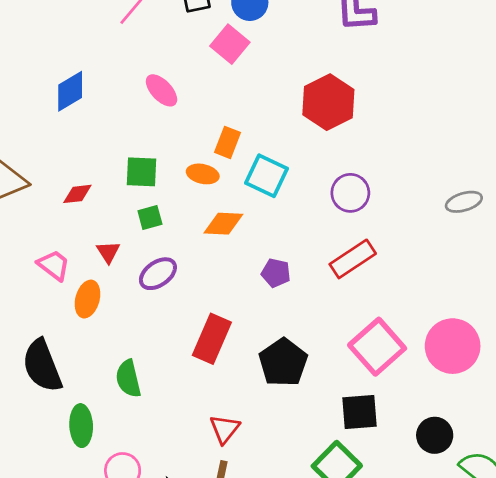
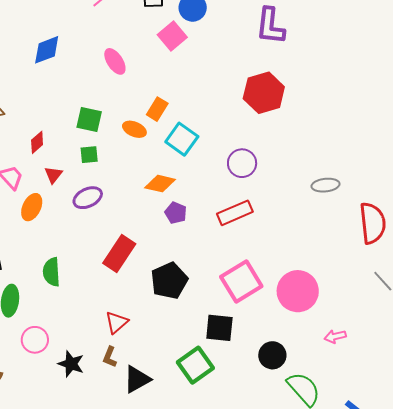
red hexagon: (328, 102) -> (264, 93), moved
red diamond: (77, 194) -> (37, 142), moved, turned -45
orange diamond: (223, 224) -> (160, 184), moved

